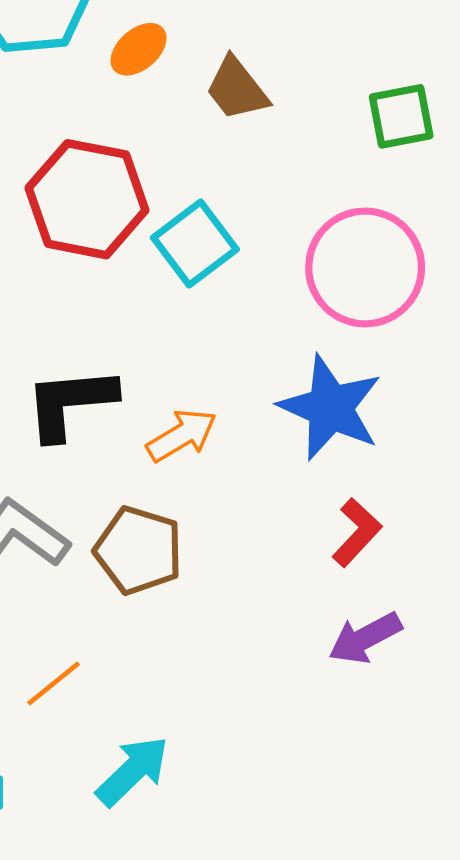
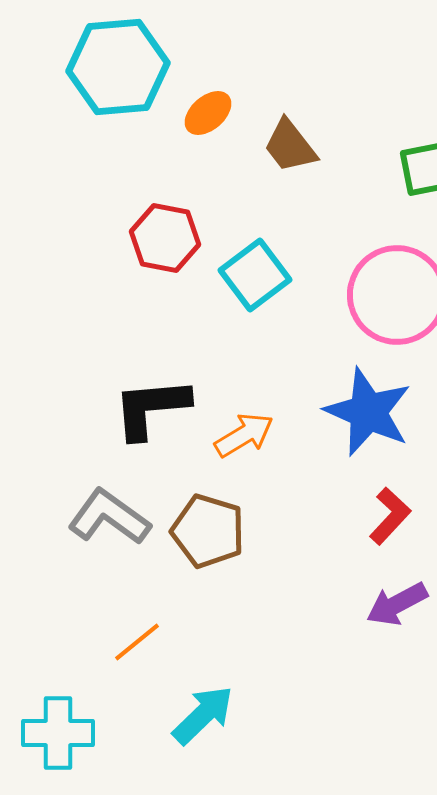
red hexagon: (87, 199) -> (165, 238), size x0.7

